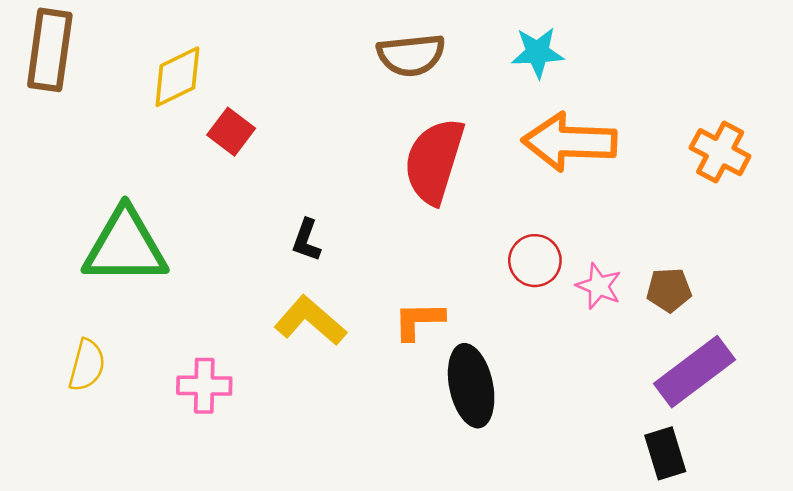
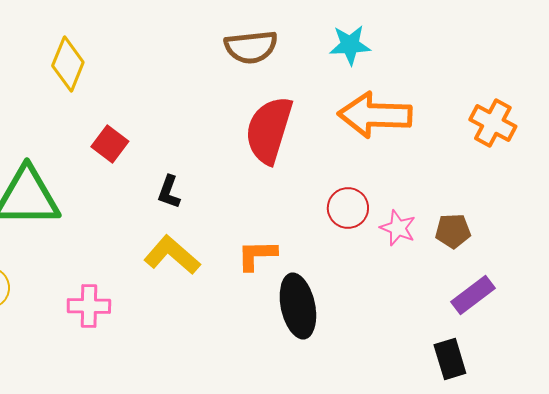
yellow diamond: (177, 77) -> (68, 64), turned -42
red square: (231, 132) -> (110, 144), moved
purple rectangle: (695, 372) -> (473, 295), size x0.7

